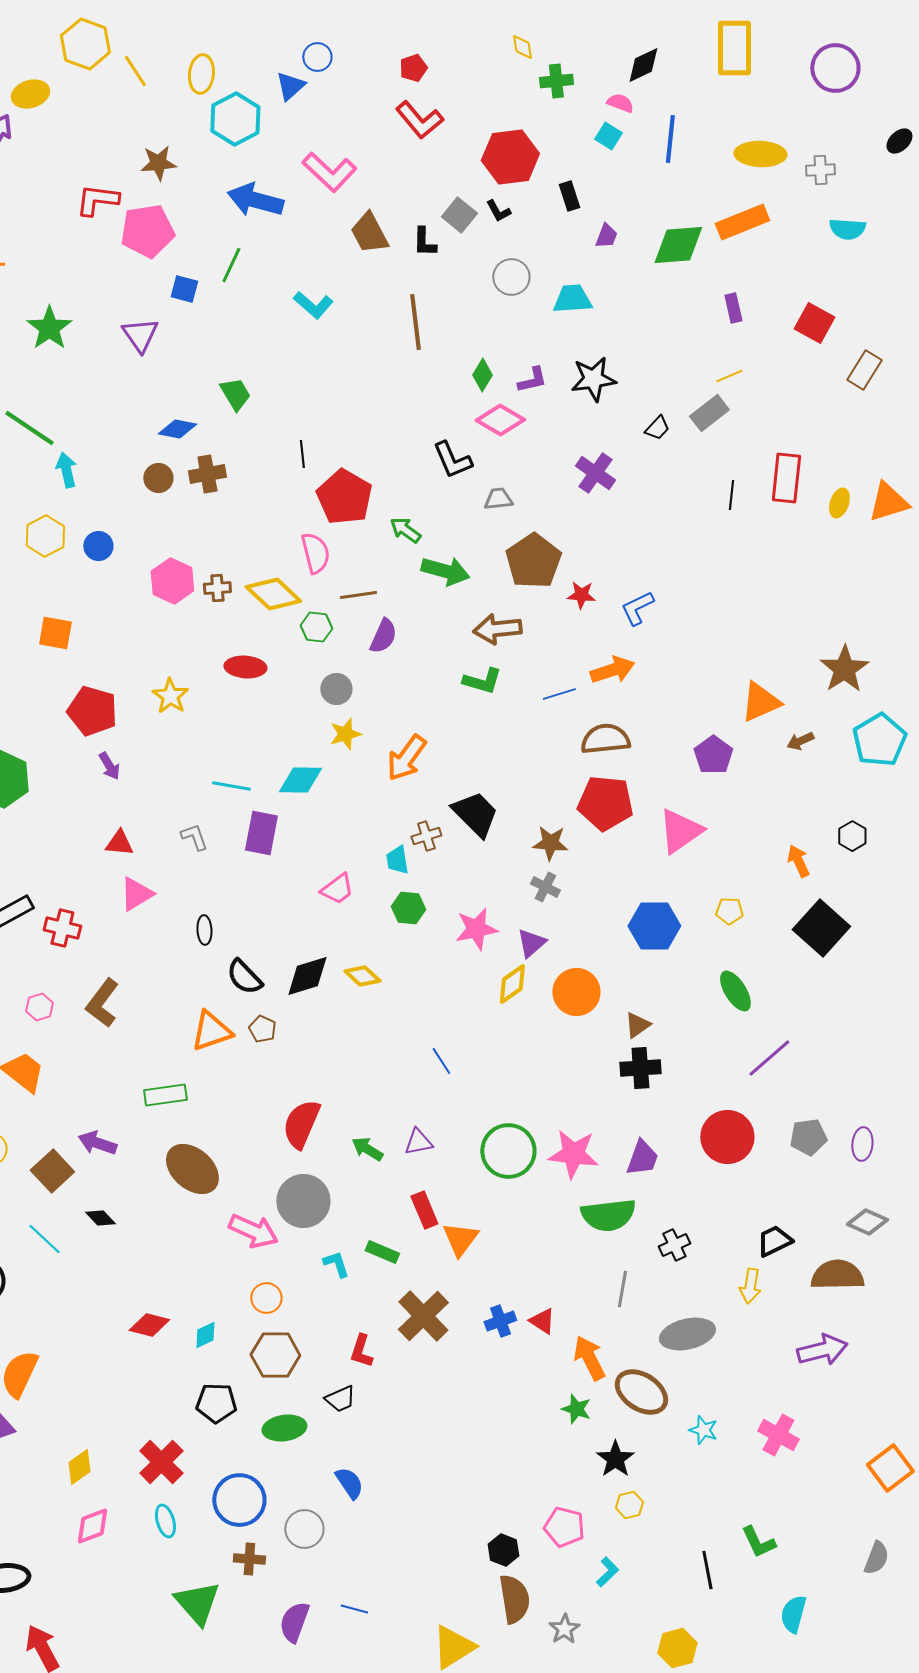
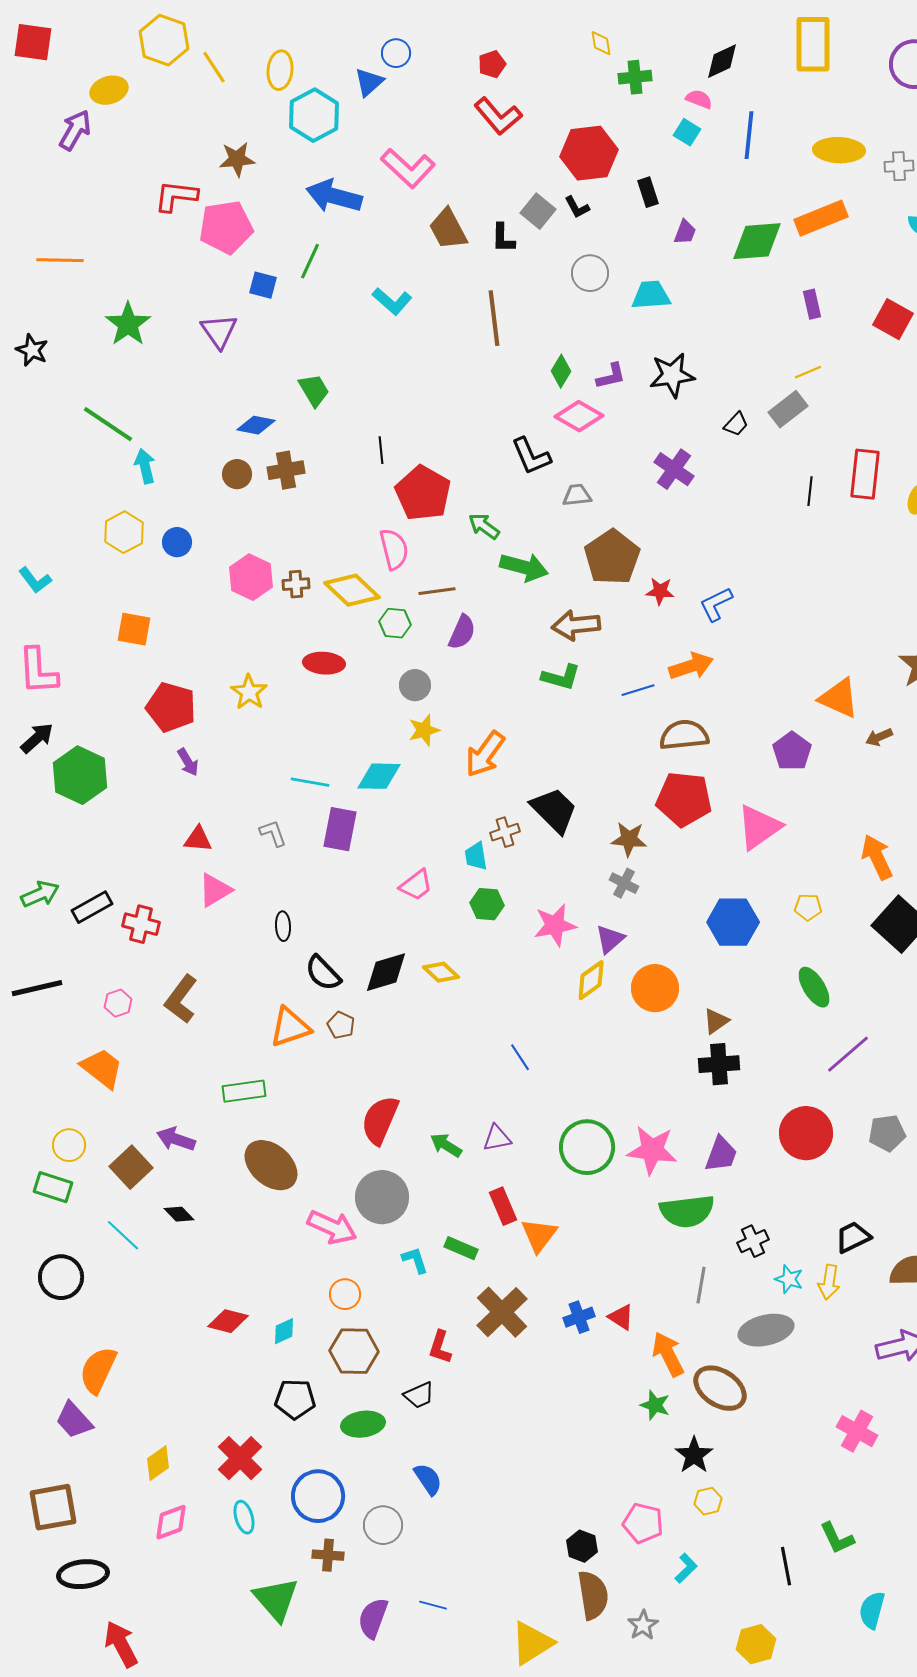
orange triangle: (760, 702) -> (839, 698), turned 48
orange arrow: (798, 861) -> (877, 857), size x1.4
cyan star: (703, 1430) -> (789, 1279), moved

